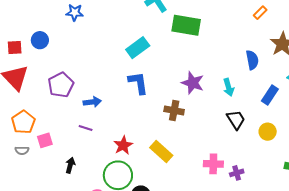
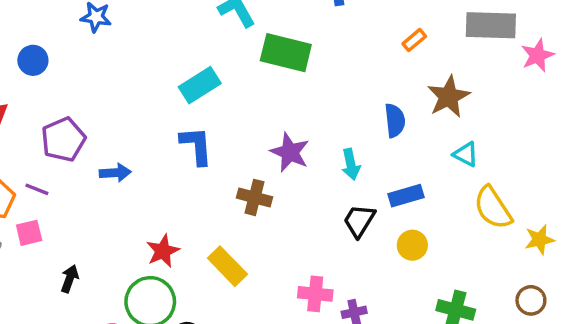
blue rectangle: (270, 95) -> (406, 196), moved, turned 36
black trapezoid: (236, 120) -> (359, 221), turned -120
purple line: (86, 128) -> (37, 189), moved

